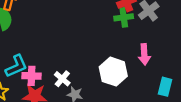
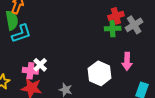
cyan L-shape: (16, 66) -> (21, 34), moved
white cross: (62, 79) -> (40, 65), moved

